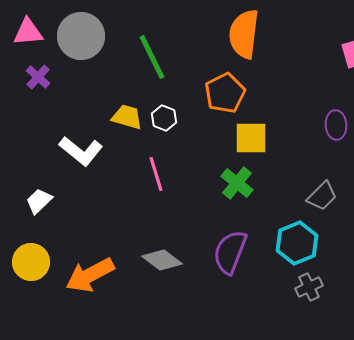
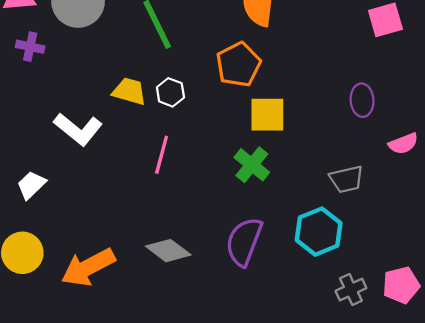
purple cross: (38, 77) -> (30, 47), turned -30
pink line: (156, 174) -> (162, 155), turned 32
gray trapezoid: (322, 196) -> (346, 179), turned 32
gray cross: (309, 287) -> (351, 290), moved

